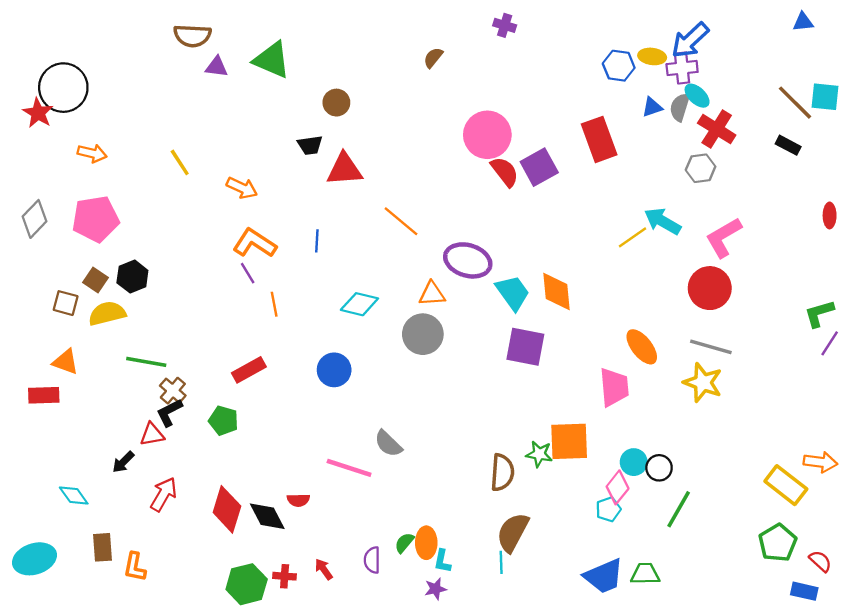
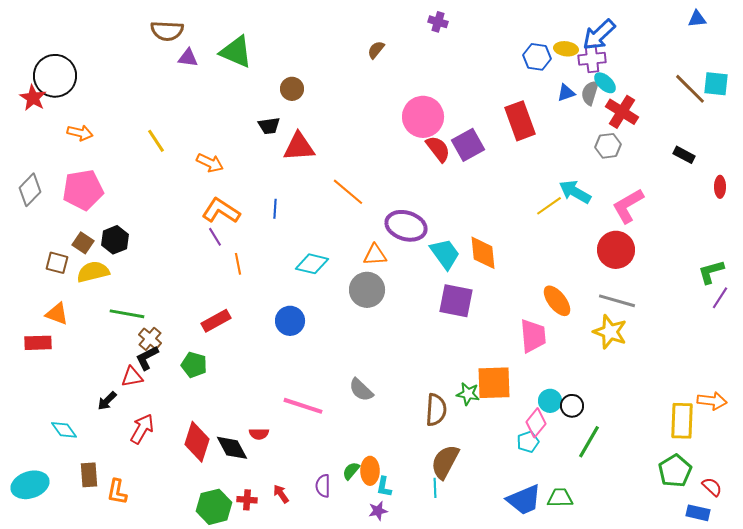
black rectangle: (788, 145) -> (684, 155), moved
gray semicircle: (388, 444) -> (361, 390), moved
yellow rectangle: (786, 485) -> (682, 421), turned 54

